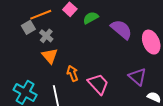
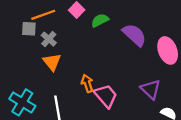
gray square: (28, 27) -> (29, 29), turned 32
orange arrow: (72, 73) -> (87, 83), moved

